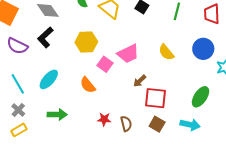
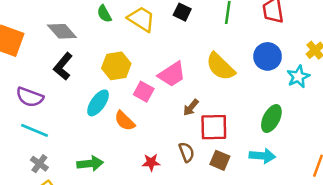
purple semicircle: (17, 46) -> (30, 97), moved
yellow semicircle: (166, 52) -> (220, 67), size x1.4
cyan ellipse: (49, 79) -> (98, 103), moved
cyan line: (18, 84) -> (35, 130), turned -30
brown semicircle: (126, 124) -> (186, 152), moved

